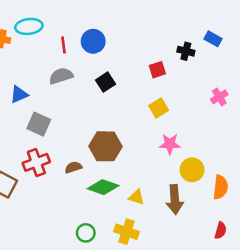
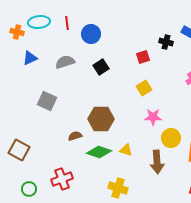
red line: (63, 45) -> (67, 23), moved
blue triangle: (19, 94) -> (30, 58), moved
red cross: (36, 162) -> (62, 179), moved
yellow triangle: (136, 197) -> (126, 150), moved
green circle: (86, 233) -> (29, 189), moved

